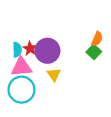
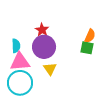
red star: (30, 49) -> (42, 30), moved
green square: (94, 52) -> (87, 48), turned -32

